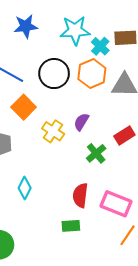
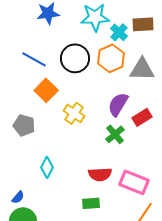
purple semicircle: (81, 122) -> (118, 104), moved, size x1.4
red semicircle: (80, 195) -> (100, 174), turned -100

